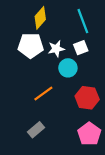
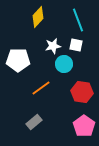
white pentagon: (31, 46) -> (18, 60), moved
white square: (81, 48) -> (76, 45), turned 32

